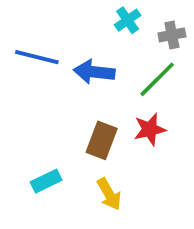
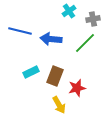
red star: (150, 129) -> (77, 88), moved
cyan rectangle: (46, 181) -> (31, 72), moved

